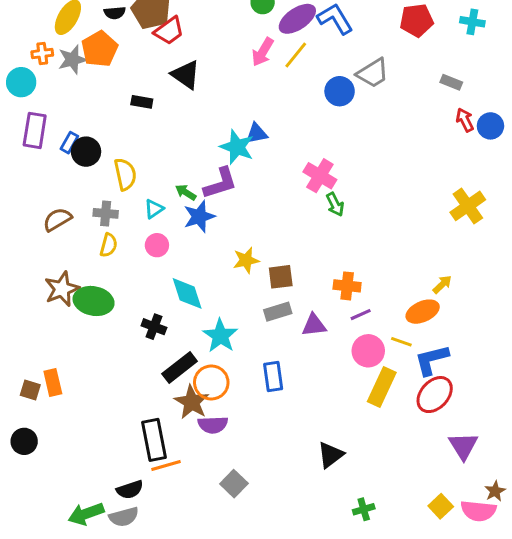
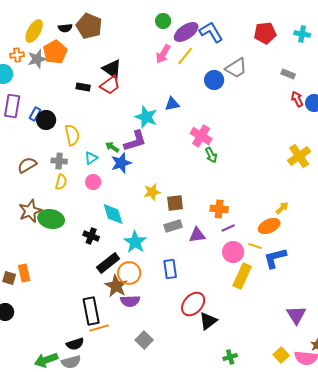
red trapezoid: (169, 31) -> (110, 85), moved
blue triangle: (257, 133) -> (172, 104), moved
red ellipse: (435, 395) -> (193, 304), moved

